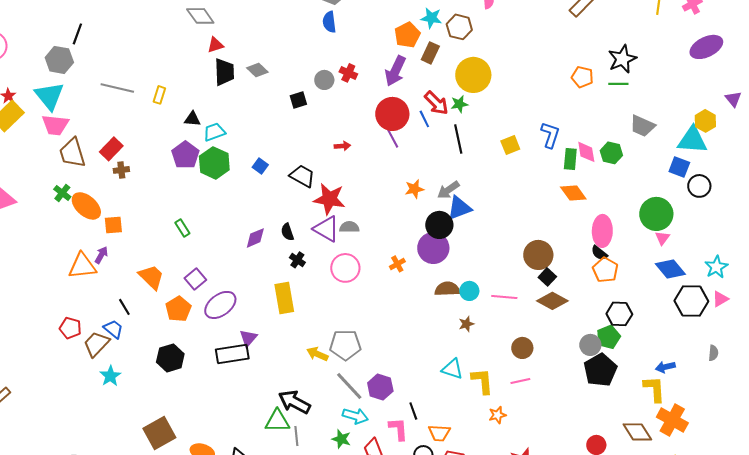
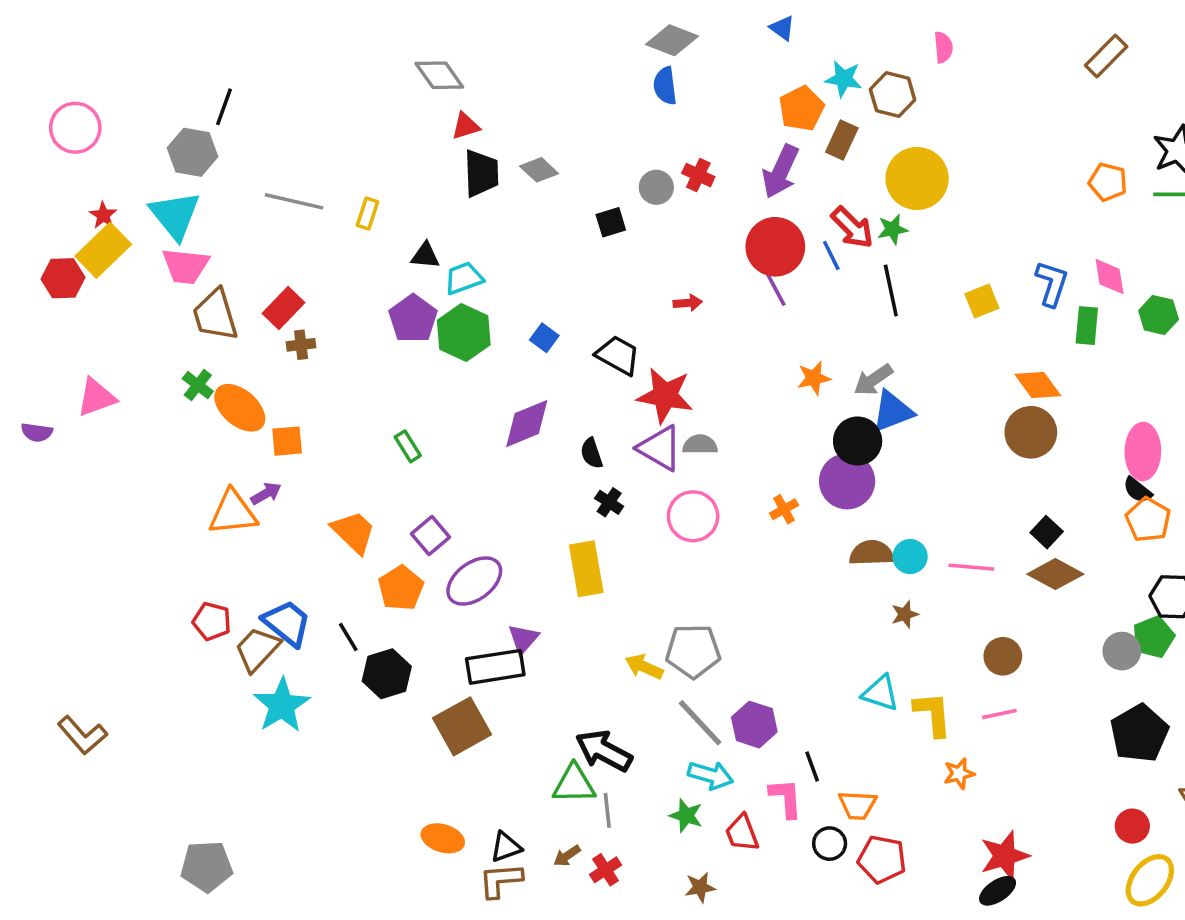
pink diamond: (586, 152) -> (1110, 277), moved
orange diamond: (573, 193) -> (1038, 385), moved
purple diamond: (255, 238) -> (527, 424), moved, size x1.4
purple arrow: (101, 255) -> (266, 494), turned 30
brown circle: (538, 255) -> (1031, 432), moved
black line: (124, 307) -> (348, 637), moved
blue trapezoid: (113, 329) -> (287, 623), size x1.4
black pentagon: (600, 370) -> (1139, 733), moved
cyan star: (110, 376) -> (282, 705), size x1.5
brown square: (159, 433) -> (462, 726), moved

